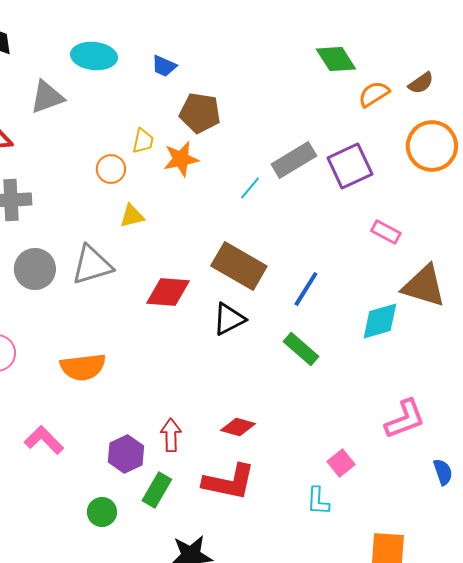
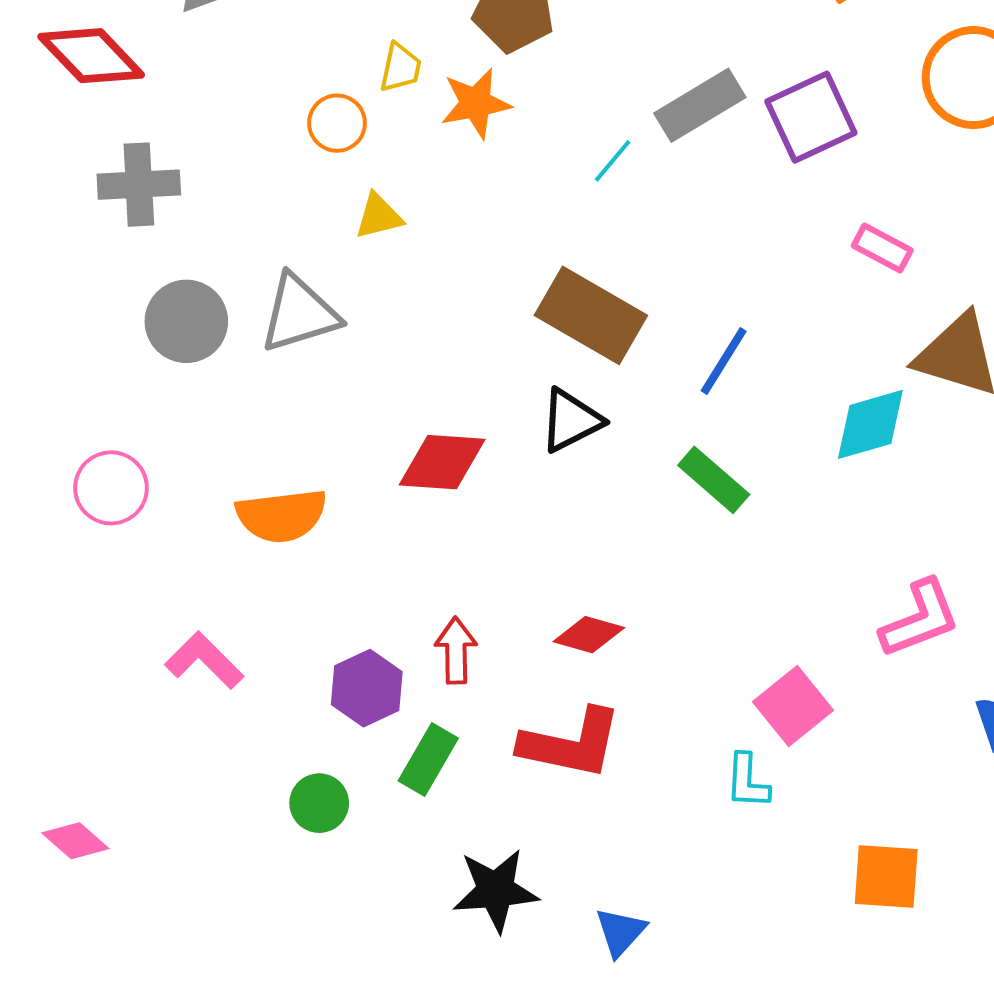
red diamond: (168, 292) -> (442, 462), moved
pink square: (341, 463) -> (793, 706), size x1.4

